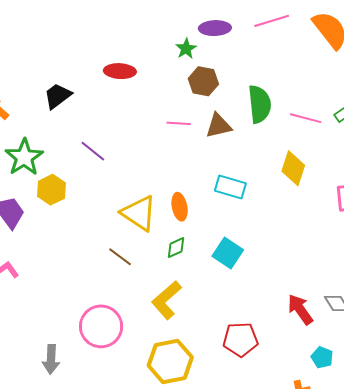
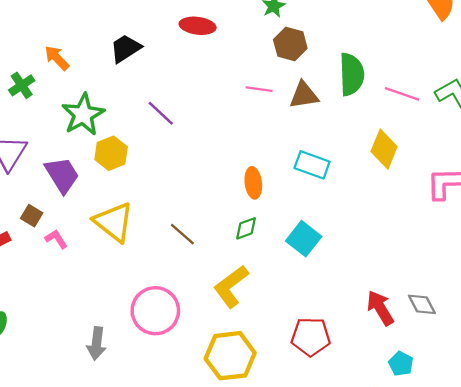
yellow triangle: (139, 213) -> (114, 222), moved

